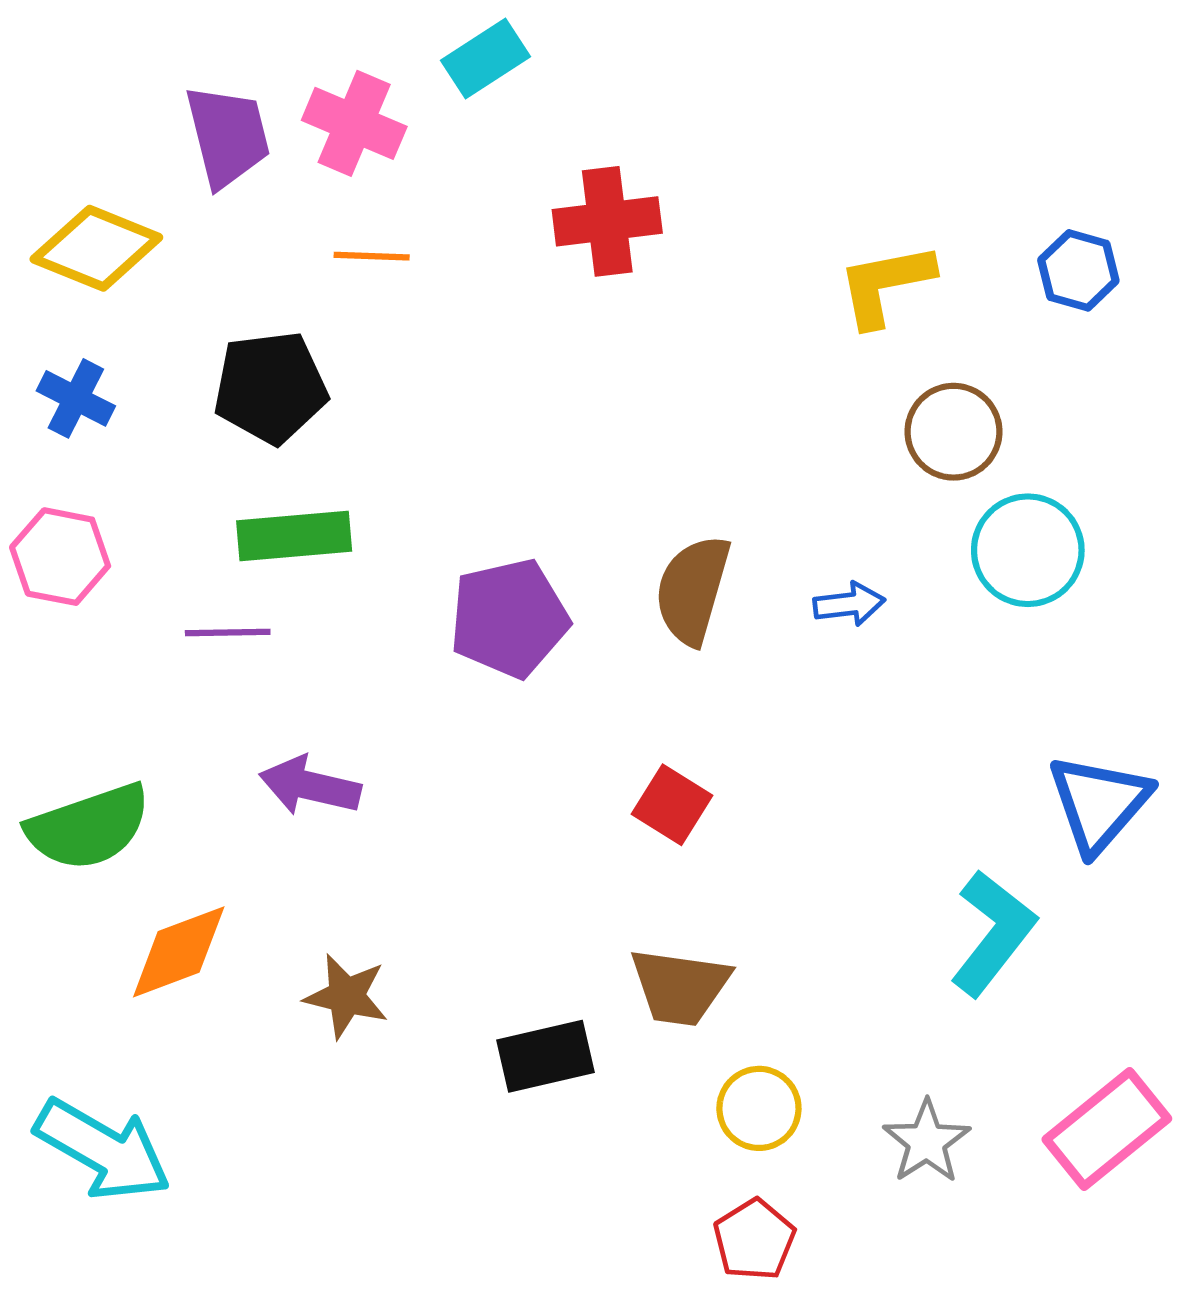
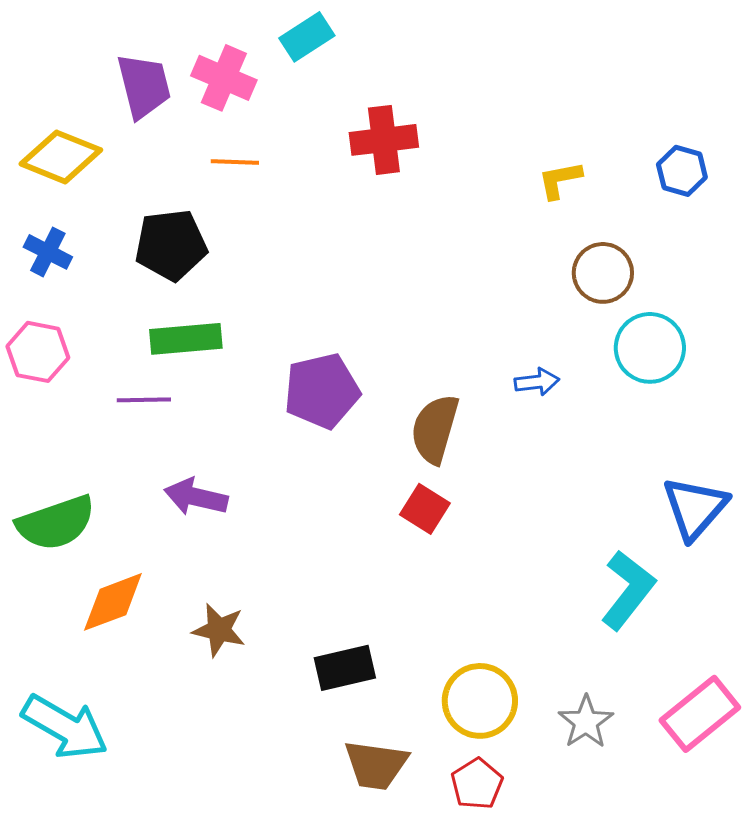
yellow L-shape: (885, 285) -> (560, 180), size x0.7
brown semicircle: (693, 590) -> (435, 429), moved
brown trapezoid: (680, 987) -> (376, 765), moved
yellow circle: (759, 1108) -> (480, 701), size x1.4

